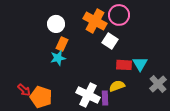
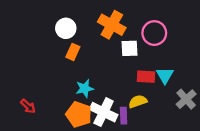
pink circle: (119, 15) -> (154, 33), moved
white square: (110, 41) -> (129, 48), turned -35
cyan star: (58, 58) -> (85, 88), moved
orange pentagon: (41, 97) -> (79, 114), moved

